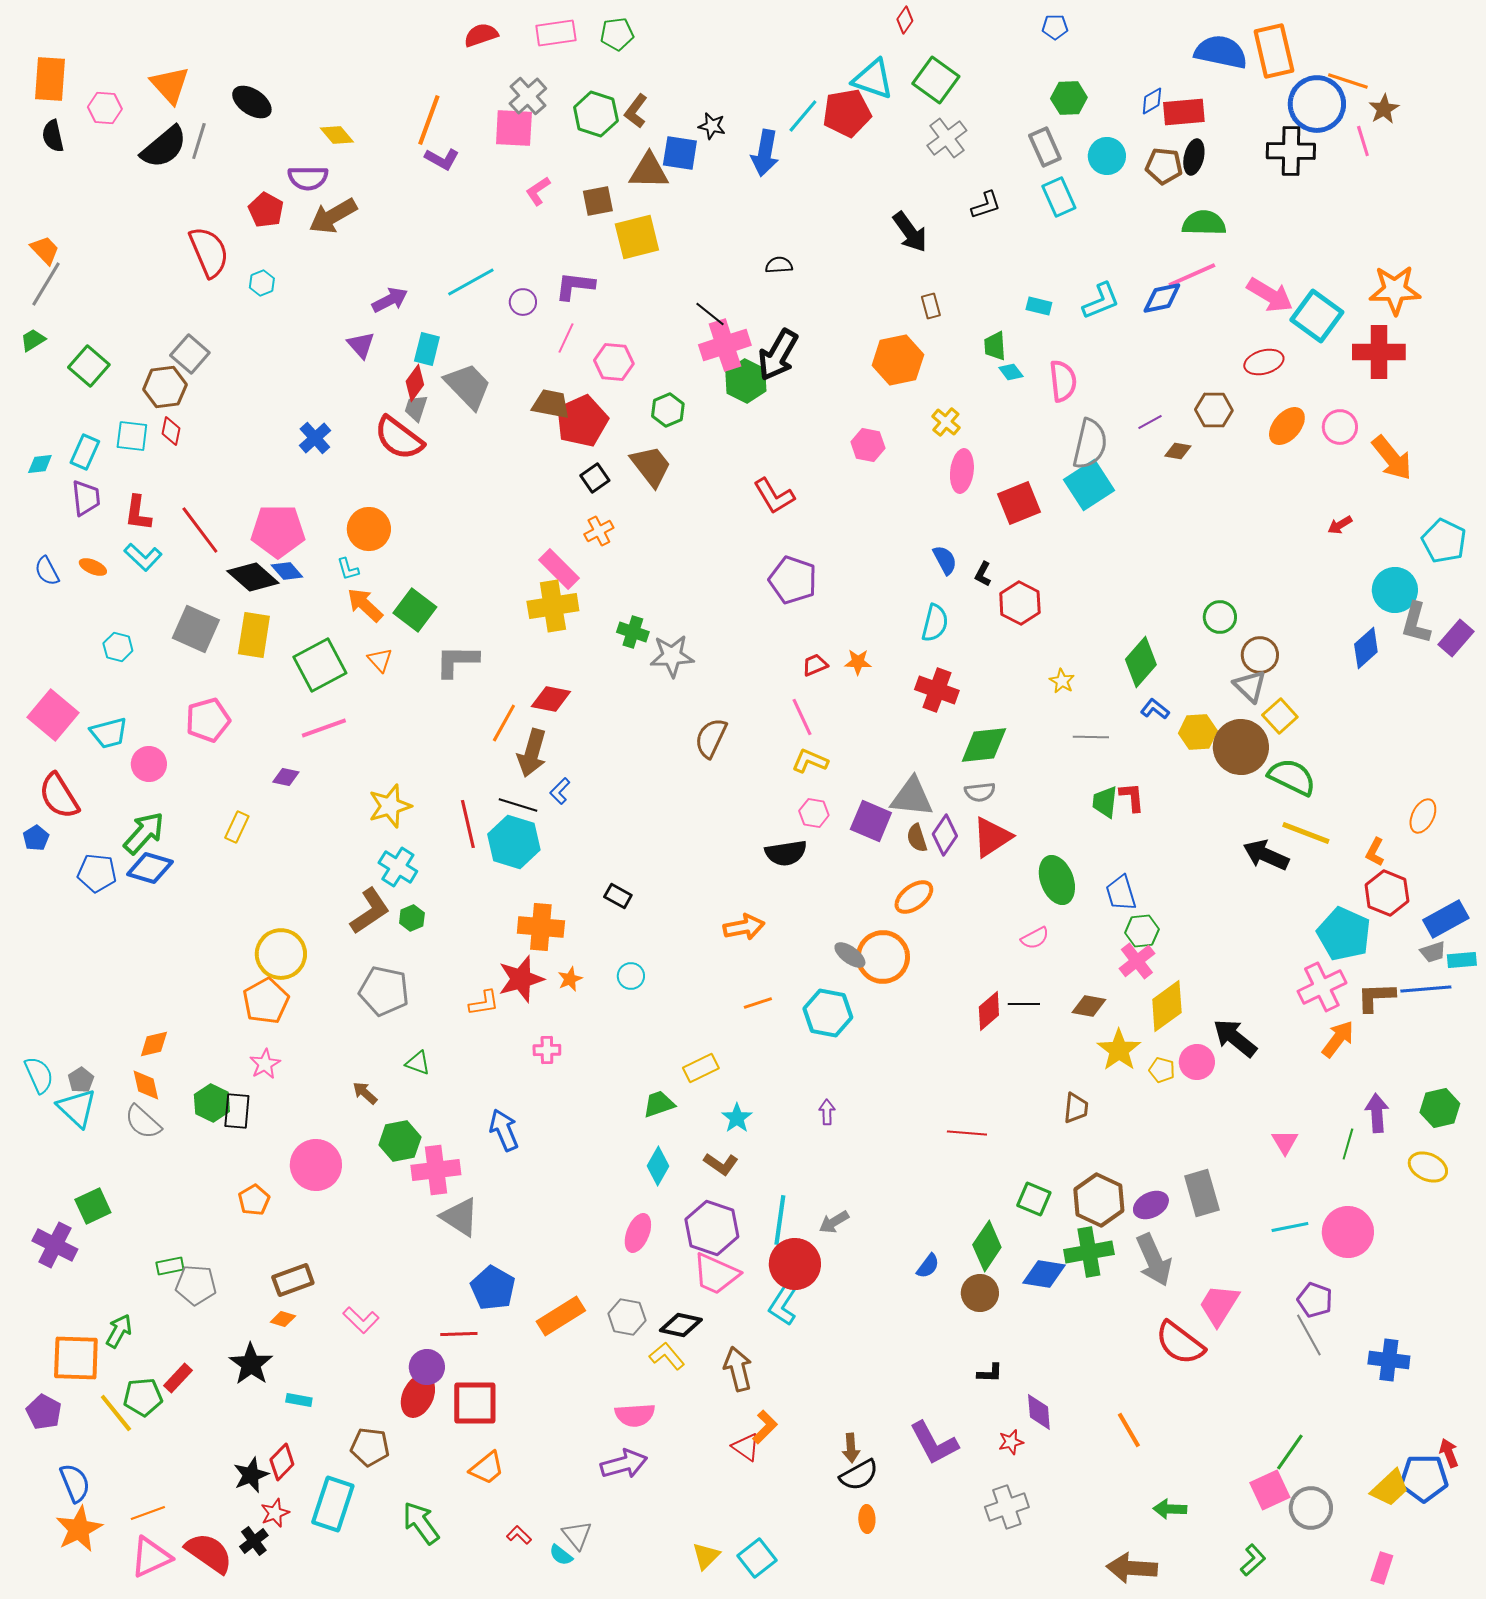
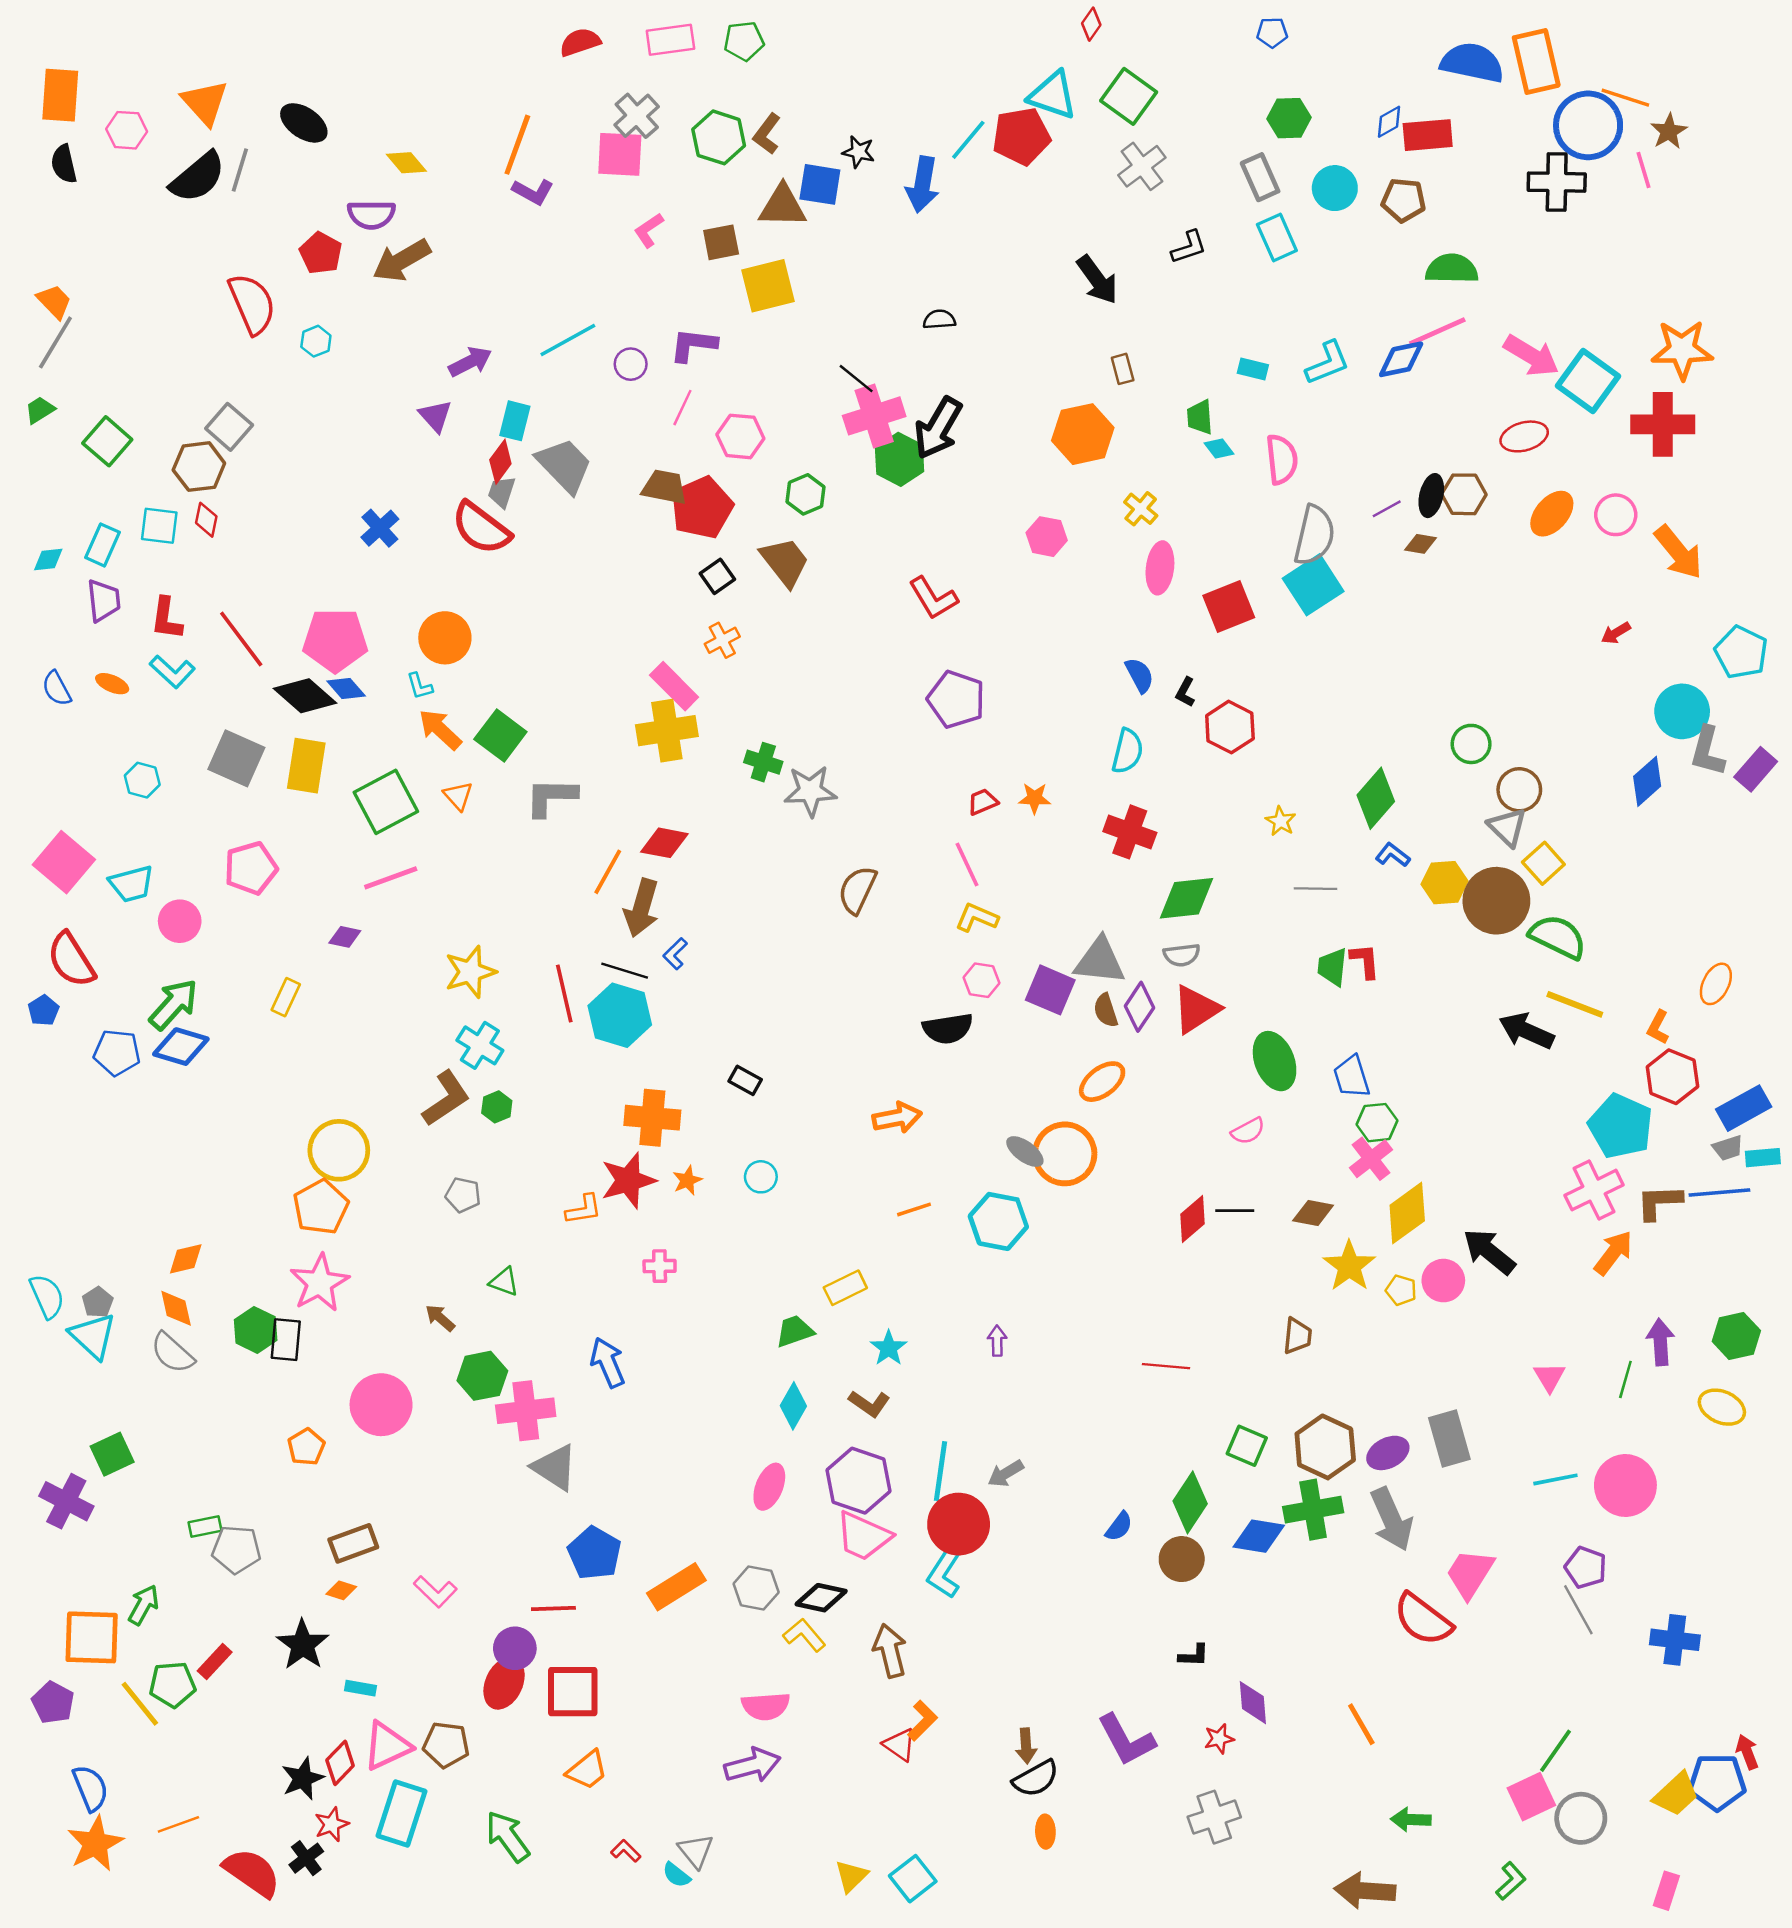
black ellipse: (1194, 157) -> (1431, 496), moved
gray pentagon: (384, 991) -> (463, 1195), size x0.6
pink star: (265, 1064) -> (320, 1283), size x1.6
pink triangle: (151, 1557) -> (387, 1746), moved

